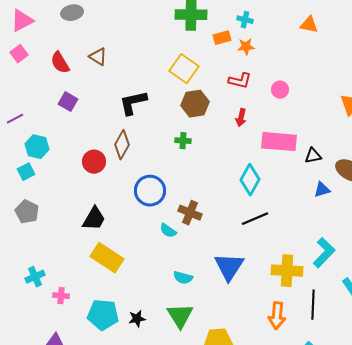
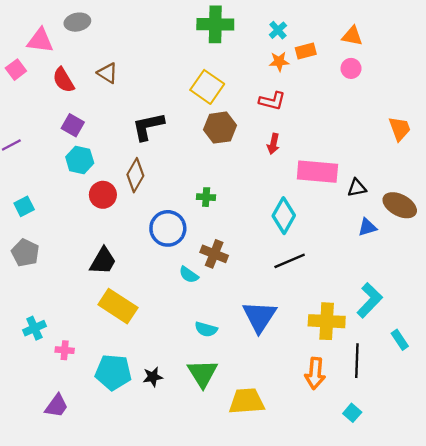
cyan cross: (245, 20) -> (278, 30), turned 35
pink triangle: (22, 21) -> (40, 41), moved, turned 35
orange rectangle: (222, 38) -> (306, 51), moved
pink circle: (280, 90) -> (351, 68), moved
green cross: (183, 141) -> (206, 197), moved
cyan hexagon: (37, 147) -> (80, 160), moved

